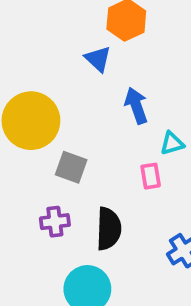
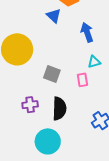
blue arrow: (136, 106) -> (87, 32), moved
gray square: (71, 167) -> (52, 74), moved

